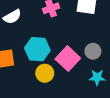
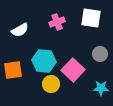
gray circle: (93, 51) -> (100, 54), moved

